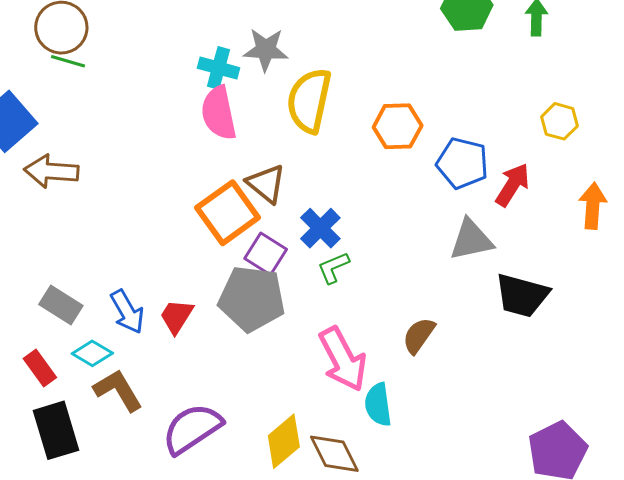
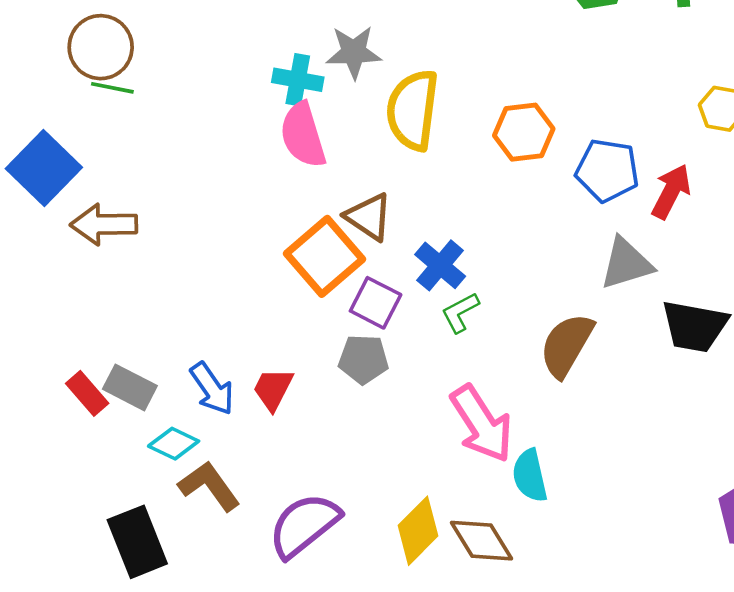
gray pentagon: (252, 299) -> (363, 359), size x0.6
brown semicircle: (419, 335) -> (567, 345), moved, size x1.4
red rectangle: (40, 368) -> (87, 393), moved

